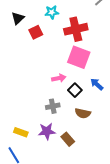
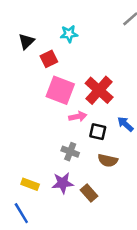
red cross: (76, 29) -> (99, 90), moved, turned -35
pink square: (79, 57) -> (60, 90), moved
black square: (75, 90) -> (98, 132), turned -32
gray cross: (53, 106) -> (70, 152), turned 32

